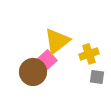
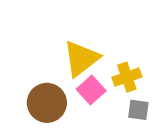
pink square: (47, 60) -> (91, 90), moved

